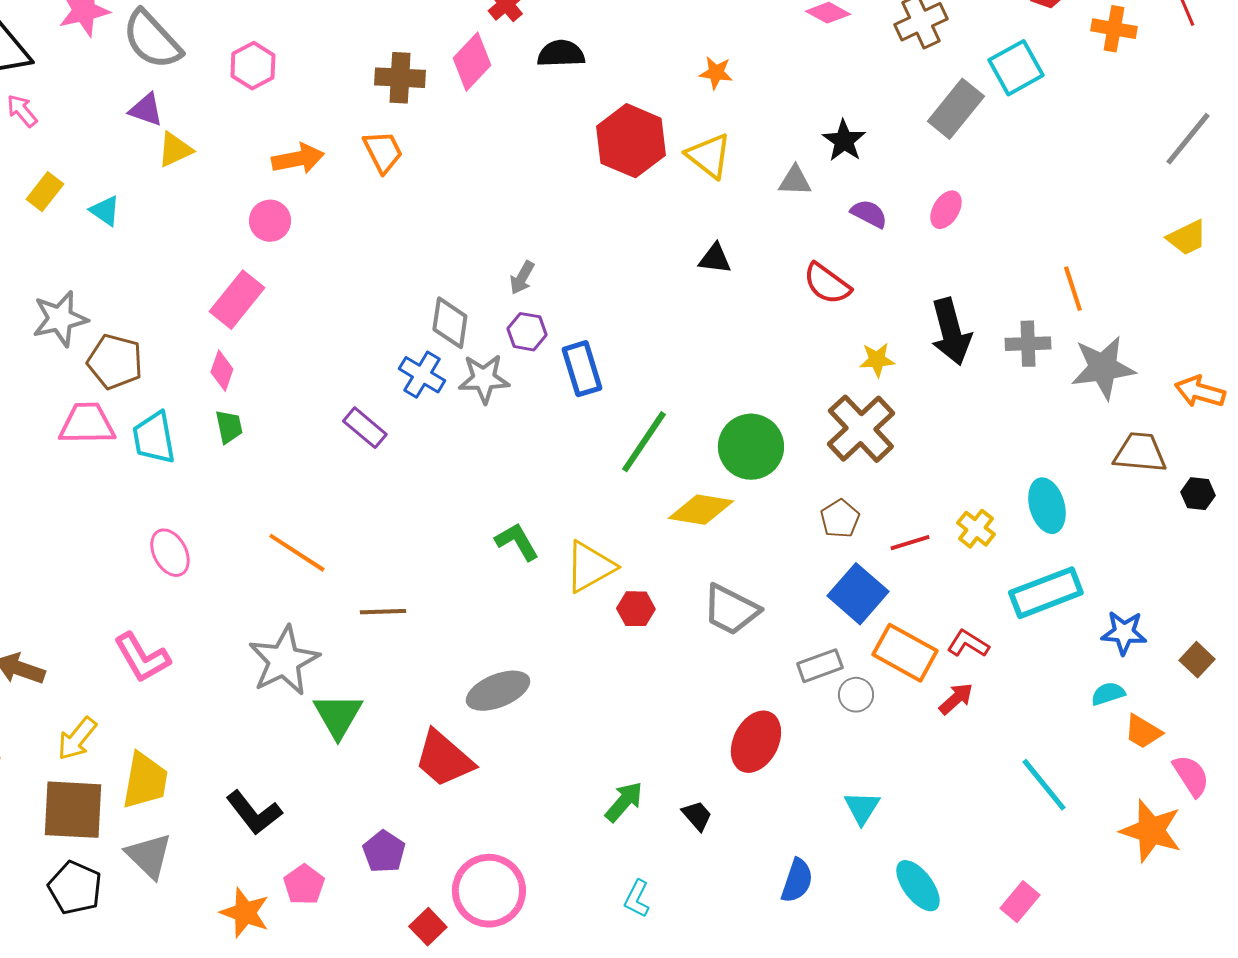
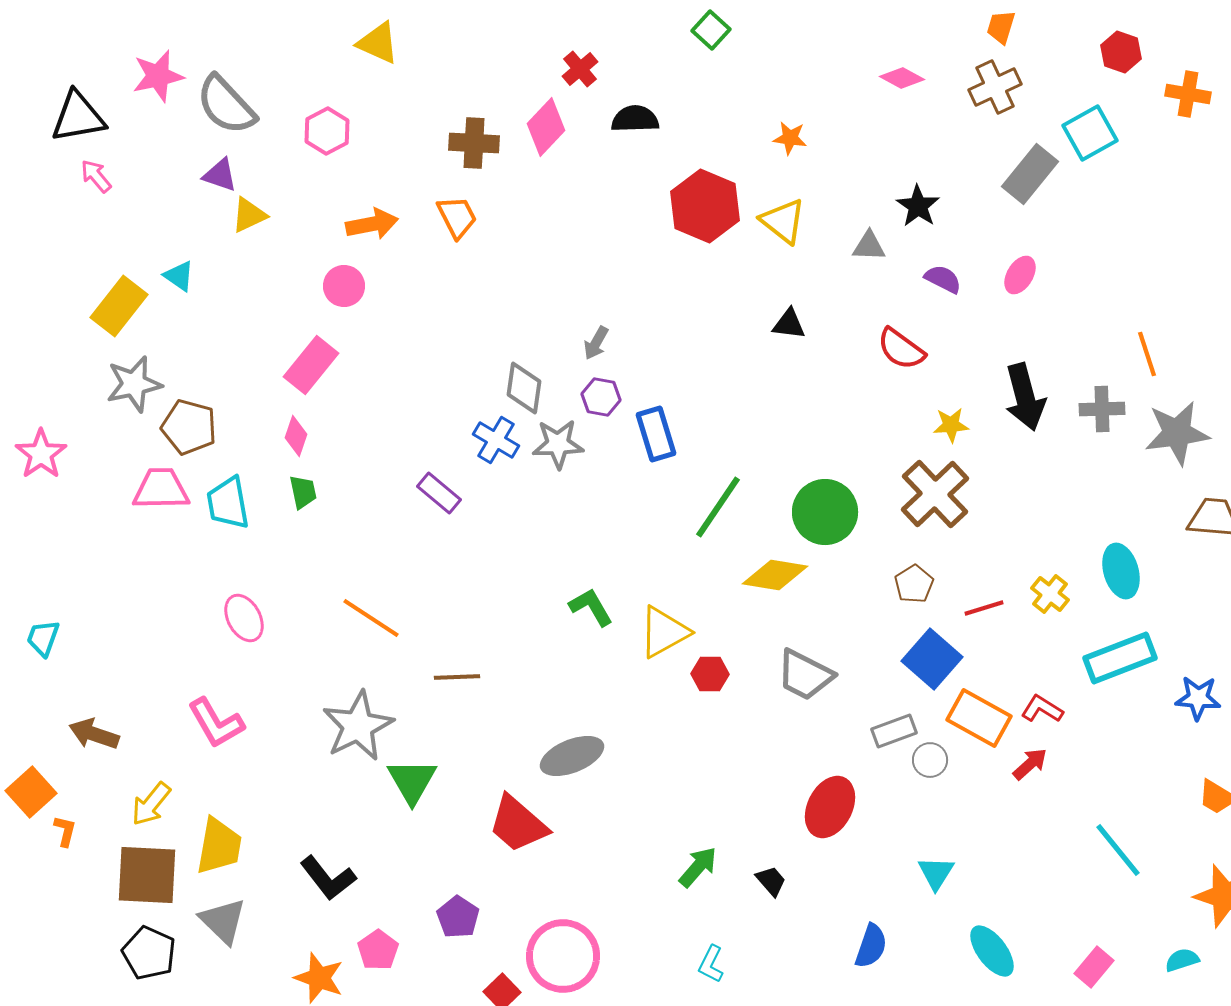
yellow rectangle: (45, 192) -> (119, 306), moved, size x1.5
cyan semicircle: (1108, 694) -> (1182, 960), moved

